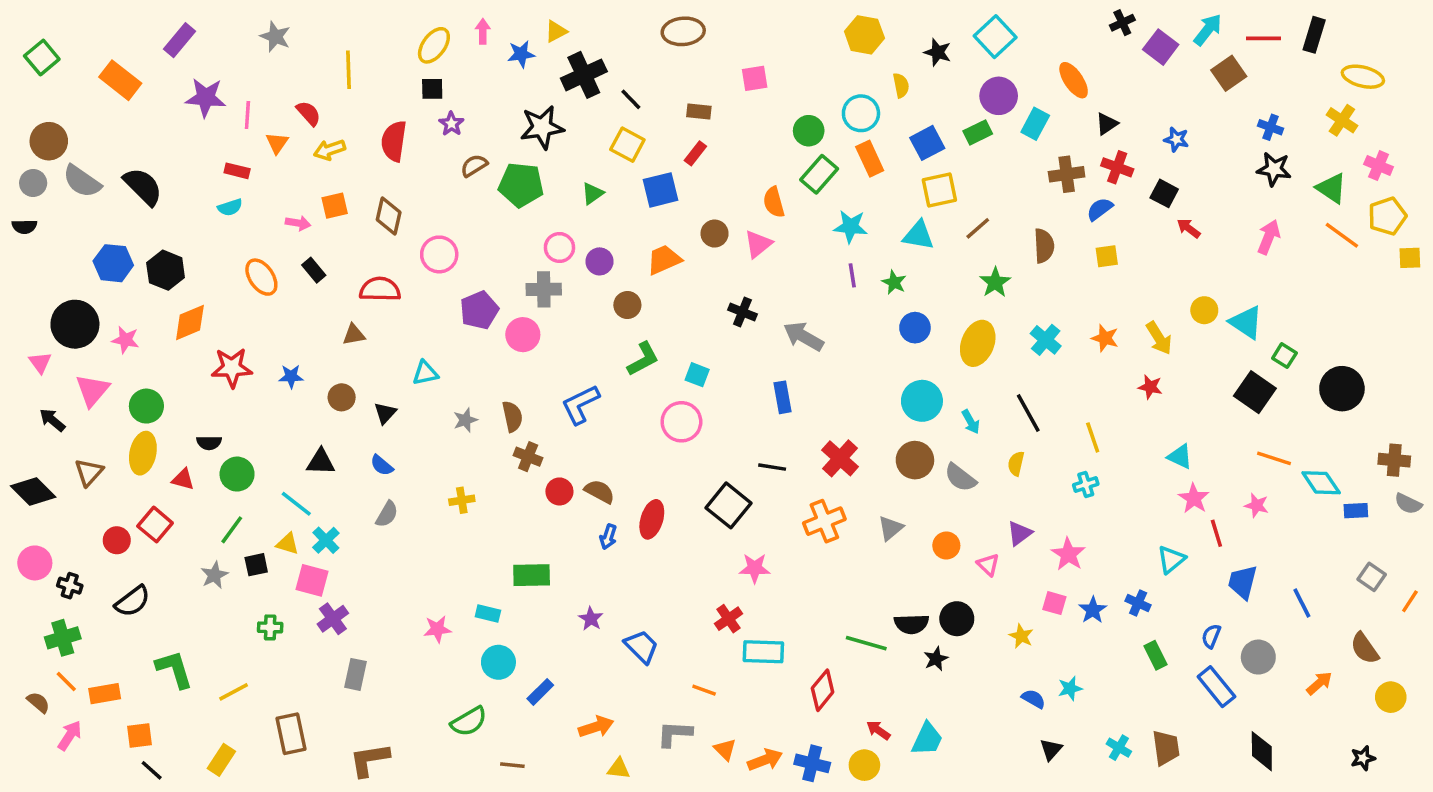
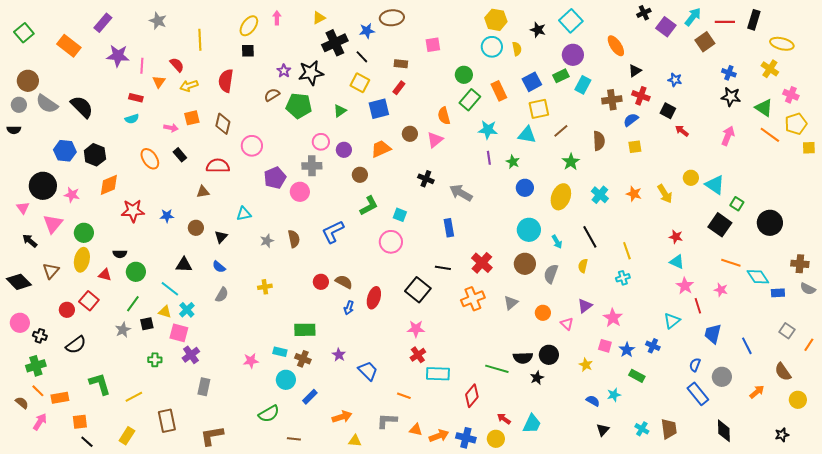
blue star: (521, 54) -> (367, 31), moved
cyan circle: (861, 113) -> (492, 47), moved
purple star: (451, 124) -> (284, 71), moved
cyan rectangle: (1035, 124) -> (583, 85), moved
red star: (1150, 387) -> (676, 237), moved
brown cross: (528, 457) -> (303, 359), moved
gray semicircle: (960, 478) -> (551, 274), turned 72
pink star: (755, 568) -> (416, 329), moved
green rectangle: (1155, 655) -> (637, 376), moved, turned -35
orange triangle: (725, 749) -> (416, 430), turned -32

